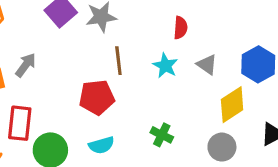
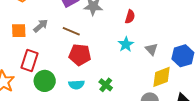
red semicircle: (181, 28) -> (130, 17), moved
brown line: (118, 61) -> (71, 31), moved, turned -72
green cross: (162, 135) -> (106, 85), moved

